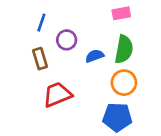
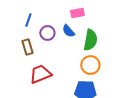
pink rectangle: (121, 13) -> (77, 13), moved
blue semicircle: (95, 56) -> (68, 31), moved, turned -112

